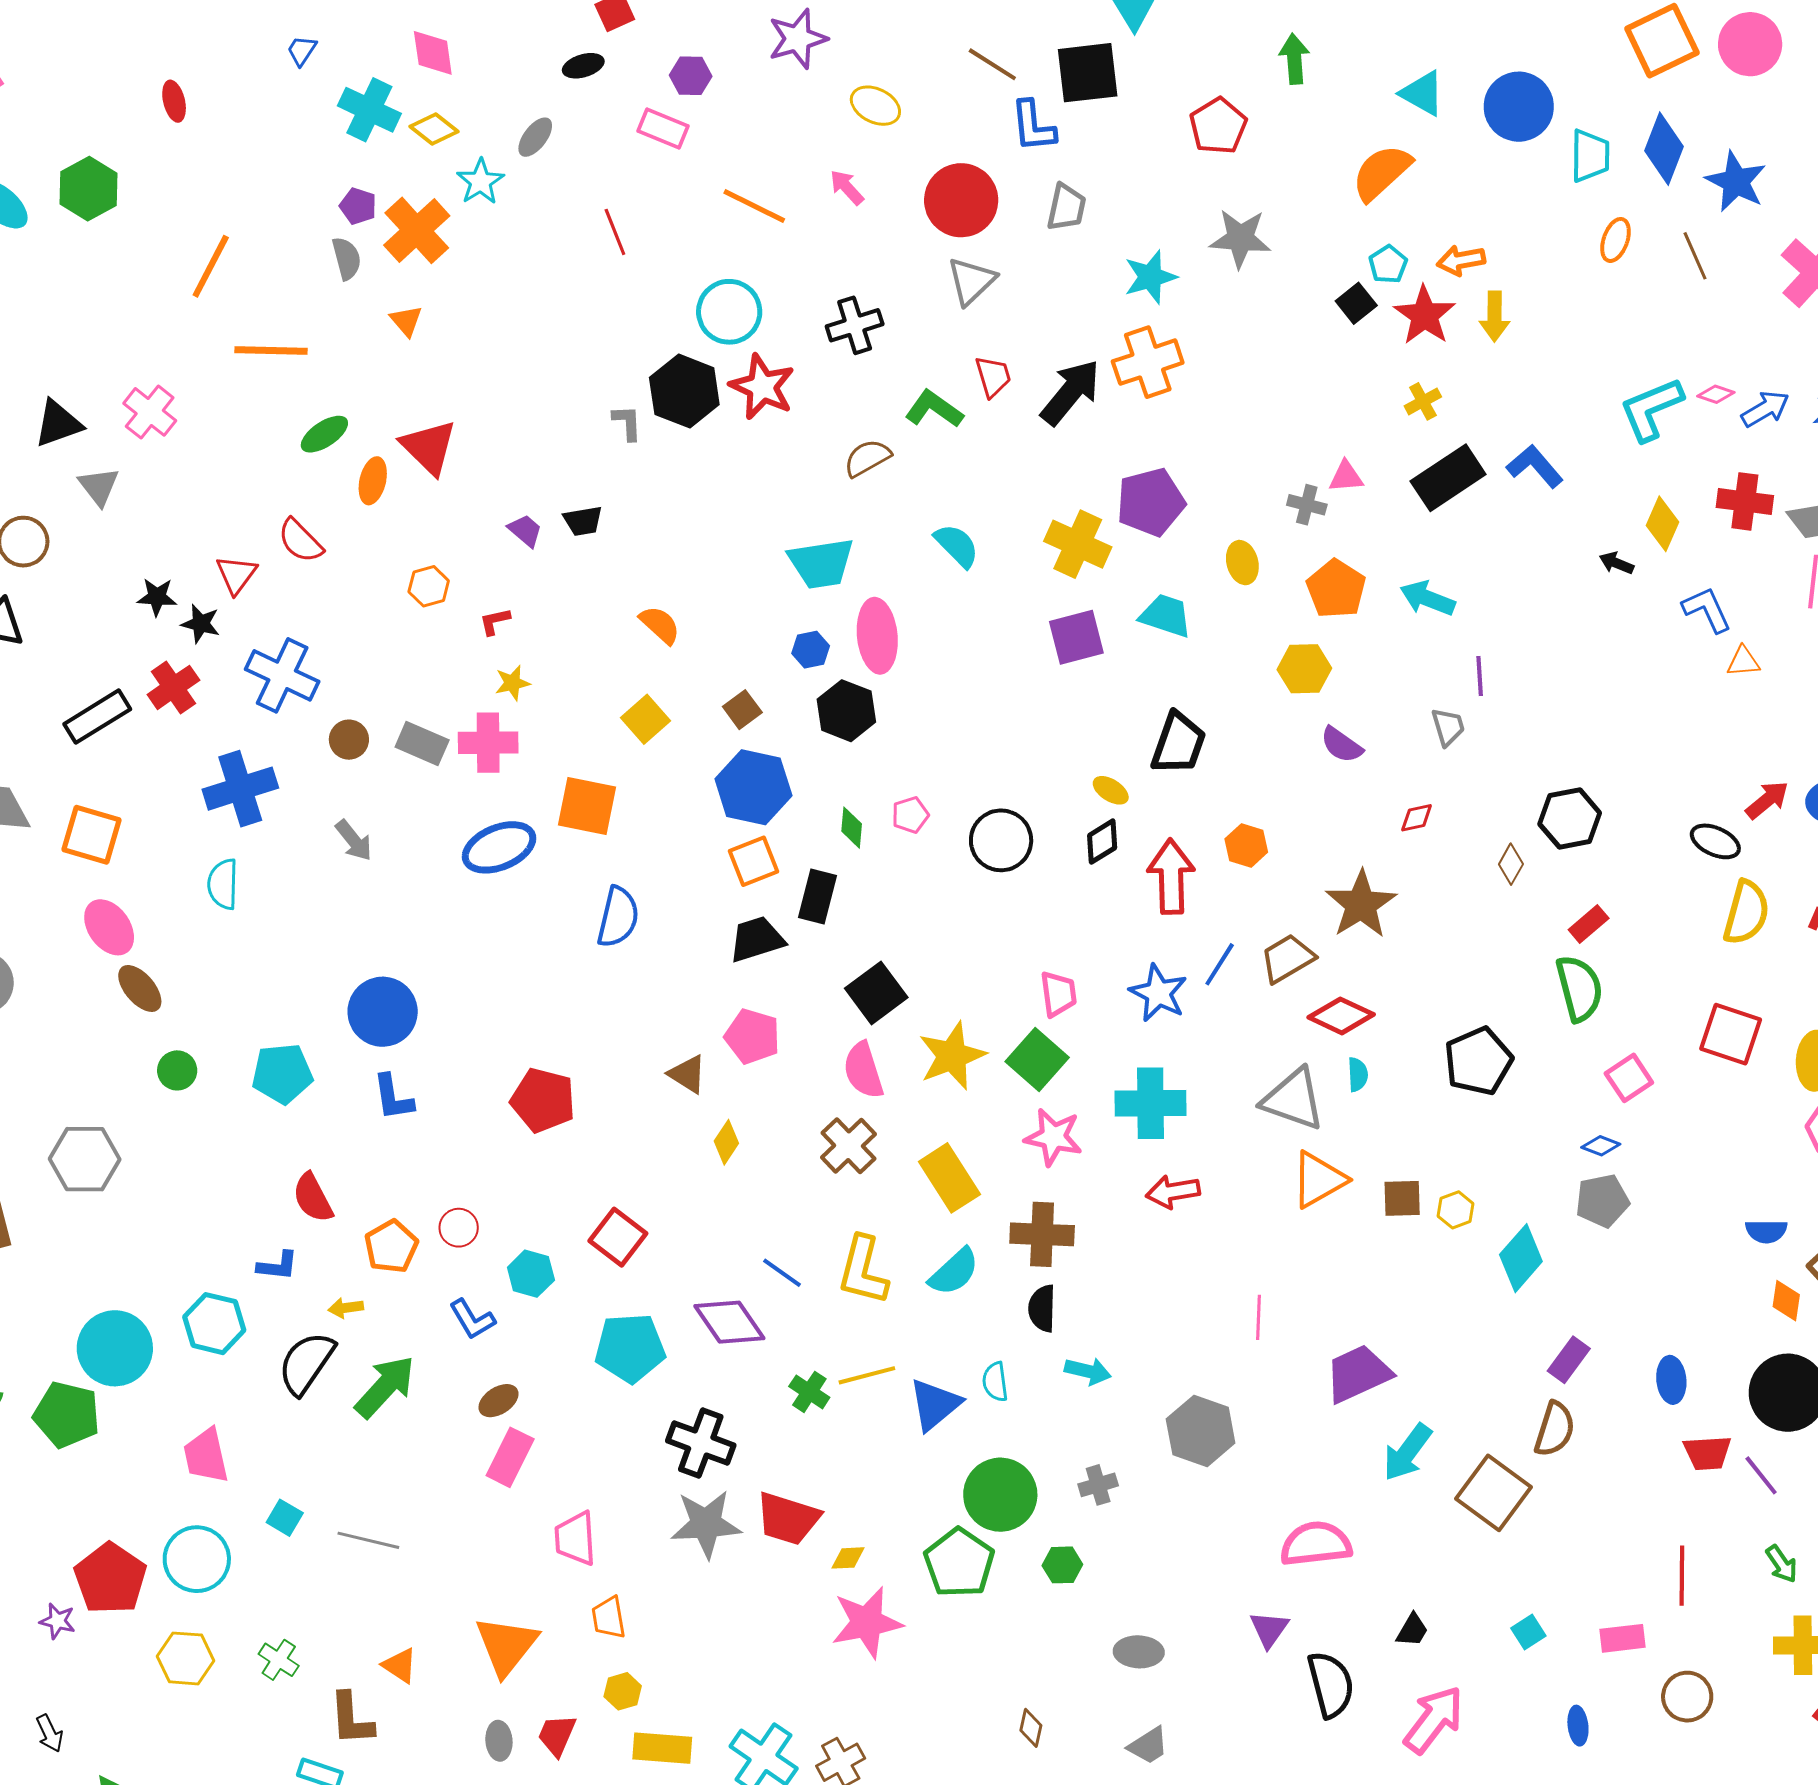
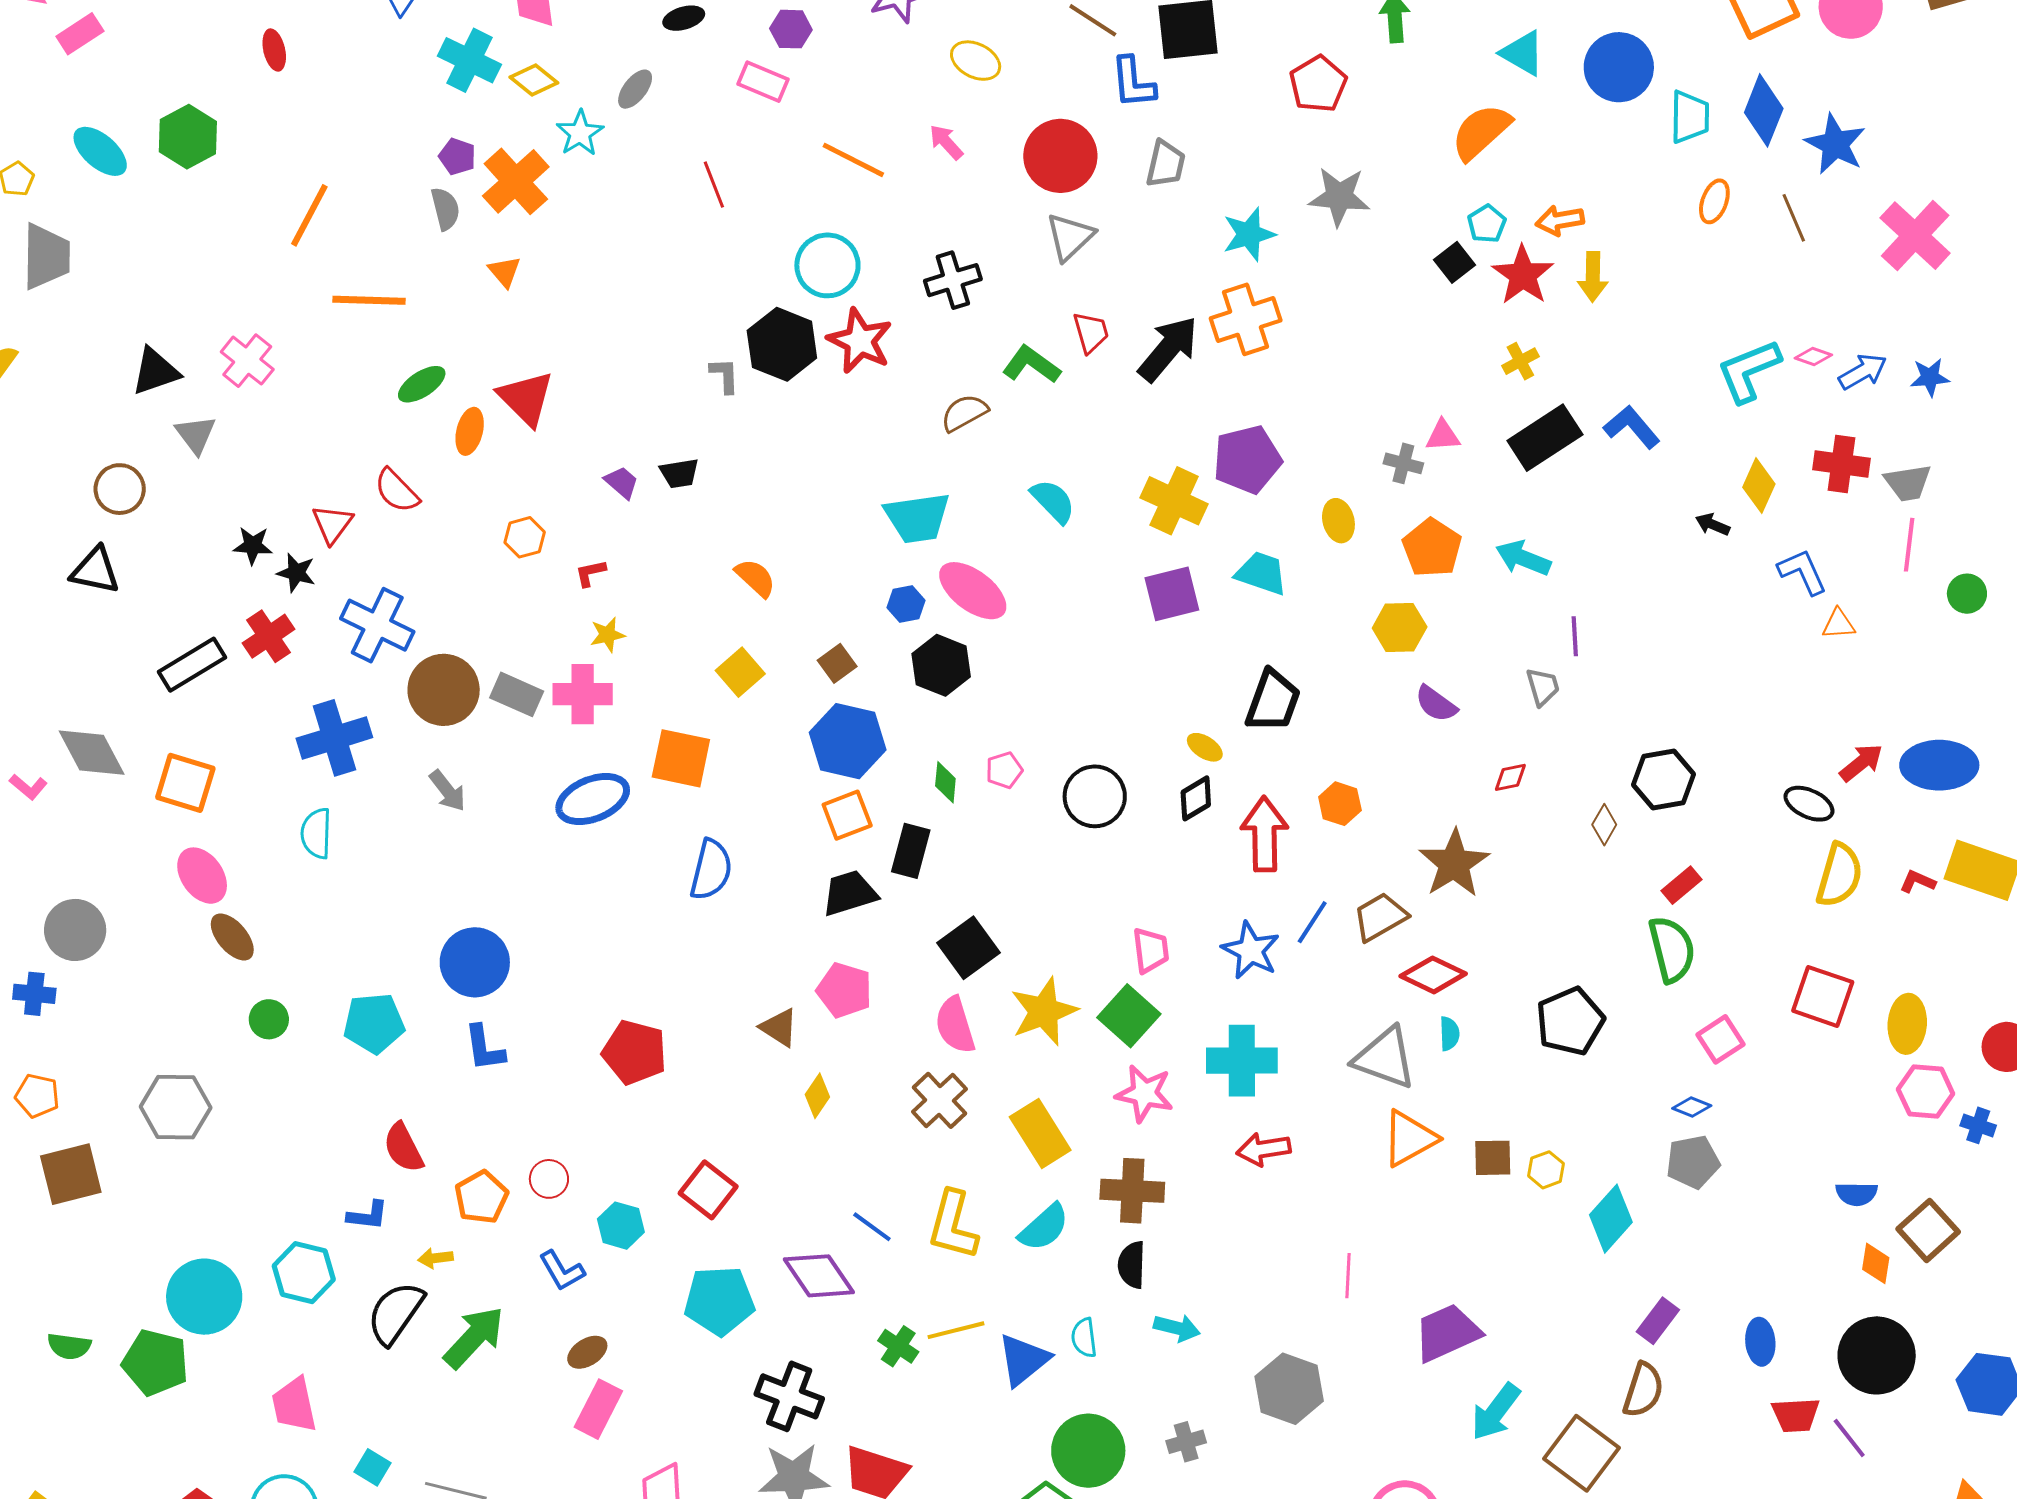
pink ellipse: (877, 636) -> (973, 591), turned -48
brown circle: (349, 740) -> (444, 690), size x1.8

